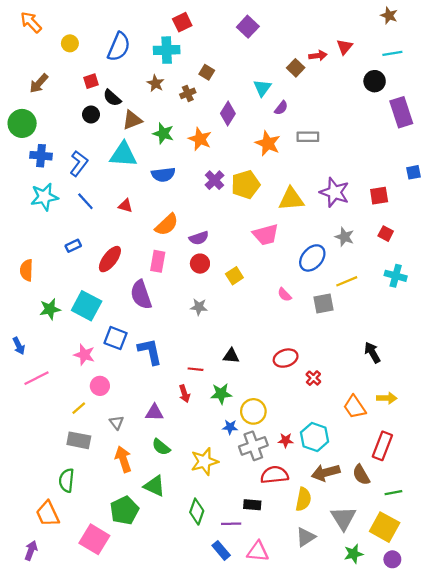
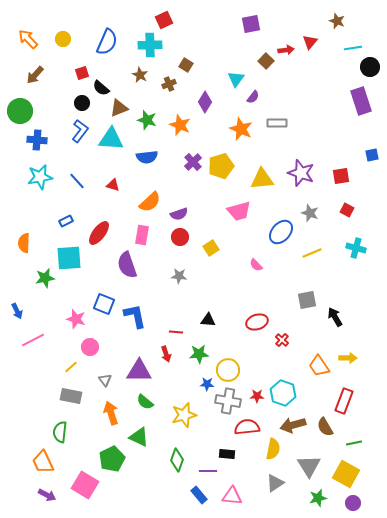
brown star: (389, 16) -> (337, 21), moved
orange arrow: (31, 22) -> (28, 39), moved
purple square: (248, 27) -> (251, 24), moved, turned 36
black circle: (375, 81) -> (370, 67), moved
blue L-shape: (79, 163) -> (80, 131), moved
gray square: (323, 304) -> (307, 300), moved
cyan square: (87, 306) -> (69, 258), moved, turned -32
purple triangle: (154, 413) -> (139, 371), size x1.5
gray cross: (253, 446) -> (228, 401), turned 30
purple arrow: (31, 550) -> (47, 495), moved, turned 96

